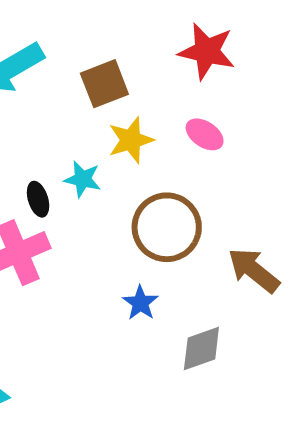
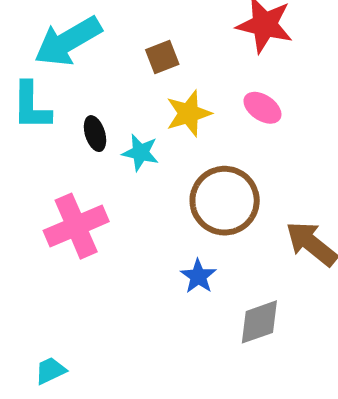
brown square: (104, 84) -> (162, 57), size x0.7
black ellipse: (38, 199) -> (95, 134), moved

